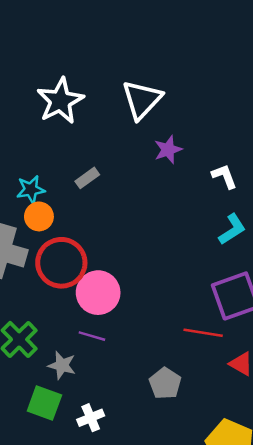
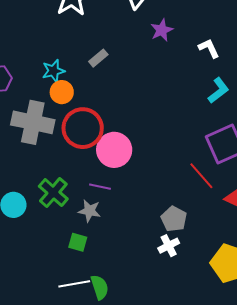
red line: (203, 333) -> (201, 176), turned 44
purple line: (92, 336) -> (100, 187), moved
green square: (44, 403) -> (78, 242), size x0.7
white cross: (91, 418) -> (169, 246), moved

